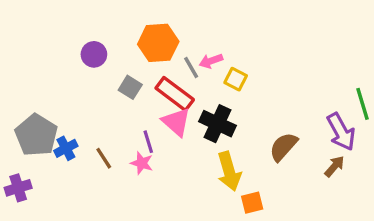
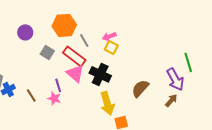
pink arrow: (211, 61) -> (109, 36), moved

